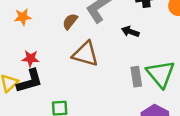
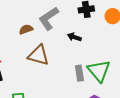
brown semicircle: (70, 21) -> (26, 29), turned 32

